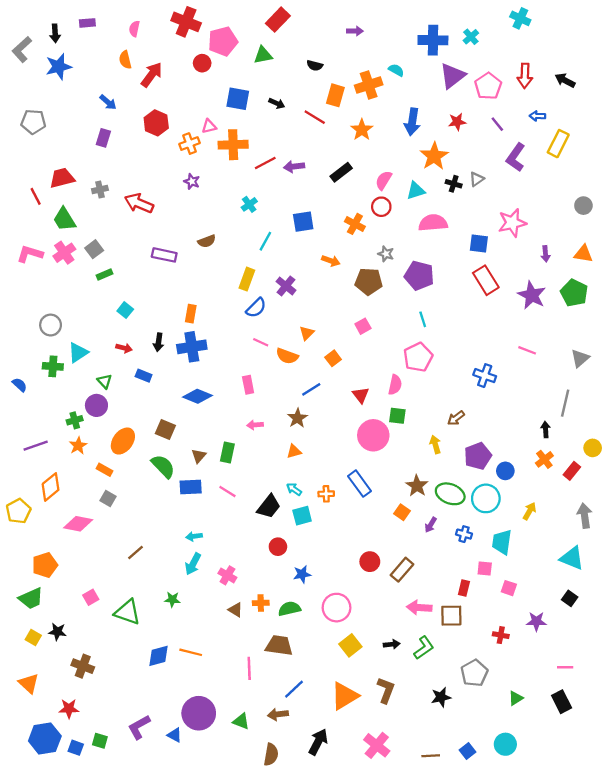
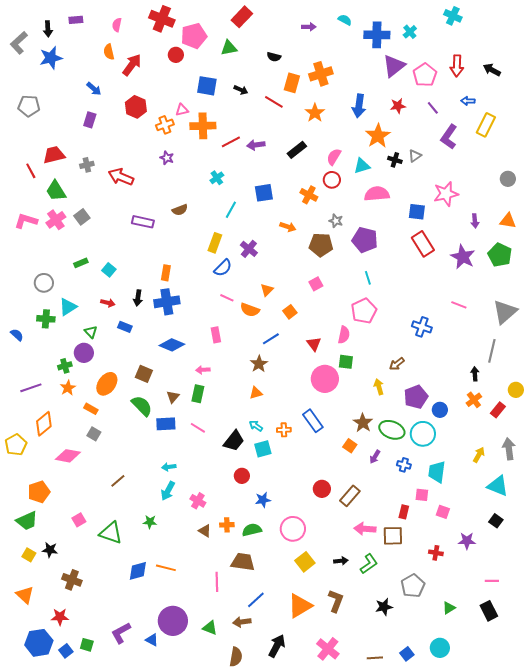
cyan semicircle: (396, 70) -> (345, 20), moved
green rectangle: (105, 274) -> (81, 263), moved
gray triangle: (580, 358) -> (505, 312), size x1.5
pink arrow: (255, 425) -> (203, 370), moved
yellow arrow: (529, 511) -> (479, 455), moved
blue square: (76, 748) -> (66, 651), turned 32

